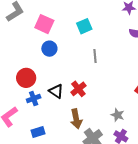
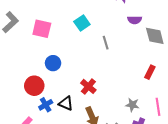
blue circle: (49, 49) -> (53, 63), moved
gray line: (95, 56) -> (106, 43), moved
black triangle: (56, 91) -> (66, 103), moved

